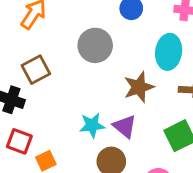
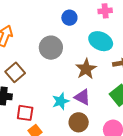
cyan ellipse: (169, 52) -> (101, 41), turned -60
red square: (19, 141) -> (25, 113), moved

